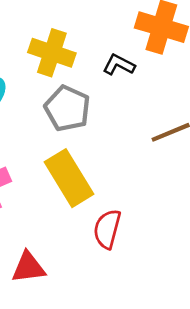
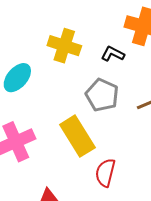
gray pentagon: (67, 108) -> (102, 95), moved

